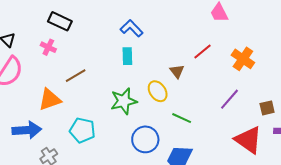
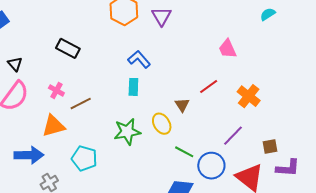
pink cross: (48, 47) -> (56, 91), moved
blue circle: (145, 139) -> (211, 166), moved

